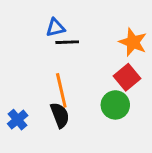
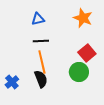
black line: (67, 42) -> (41, 41), moved
orange star: (133, 42) -> (83, 18), moved

